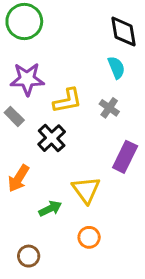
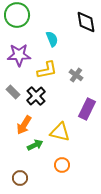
cyan semicircle: (116, 68) -> (52, 39), moved
gray rectangle: (14, 116) -> (13, 92), moved
orange arrow: (19, 178) -> (24, 125), moved
yellow triangle: (86, 190) -> (60, 132), turned -40

